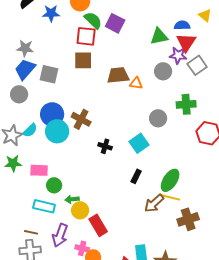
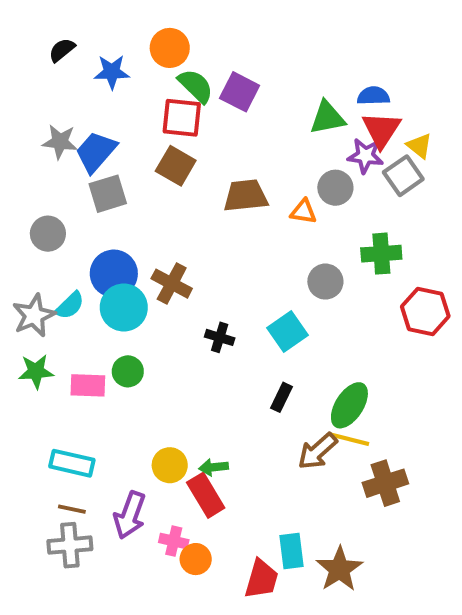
yellow triangle: (205, 15) -> (419, 146), moved
brown square: (83, 60) -> (176, 166), turned 30
blue trapezoid: (25, 69) -> (96, 152), moved
gray square: (49, 74) -> (108, 194), turned -30
orange triangle: (136, 83) -> (303, 212), moved
green circle: (54, 185) -> (128, 371), moved
green arrow: (72, 199) -> (214, 467), moved
cyan rectangle: (44, 206) -> (72, 463), moved

